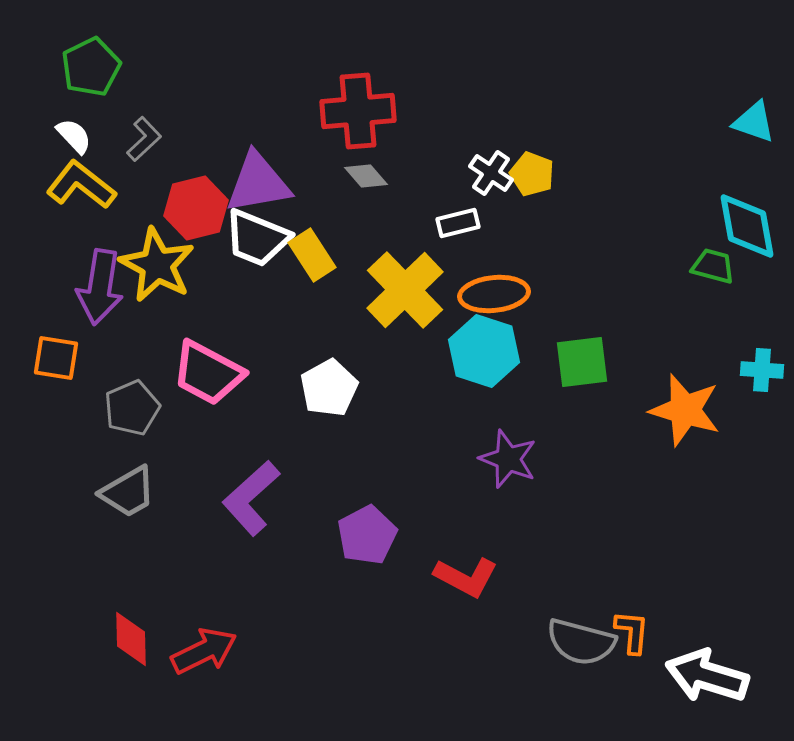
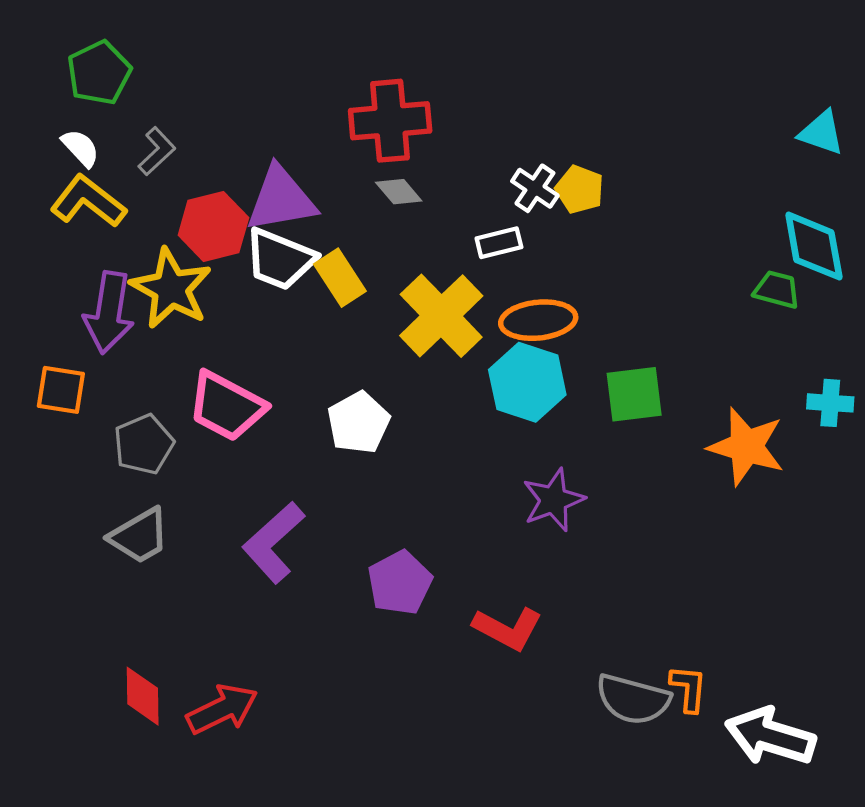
purple star: (508, 459) -> (553, 500), turned 30

